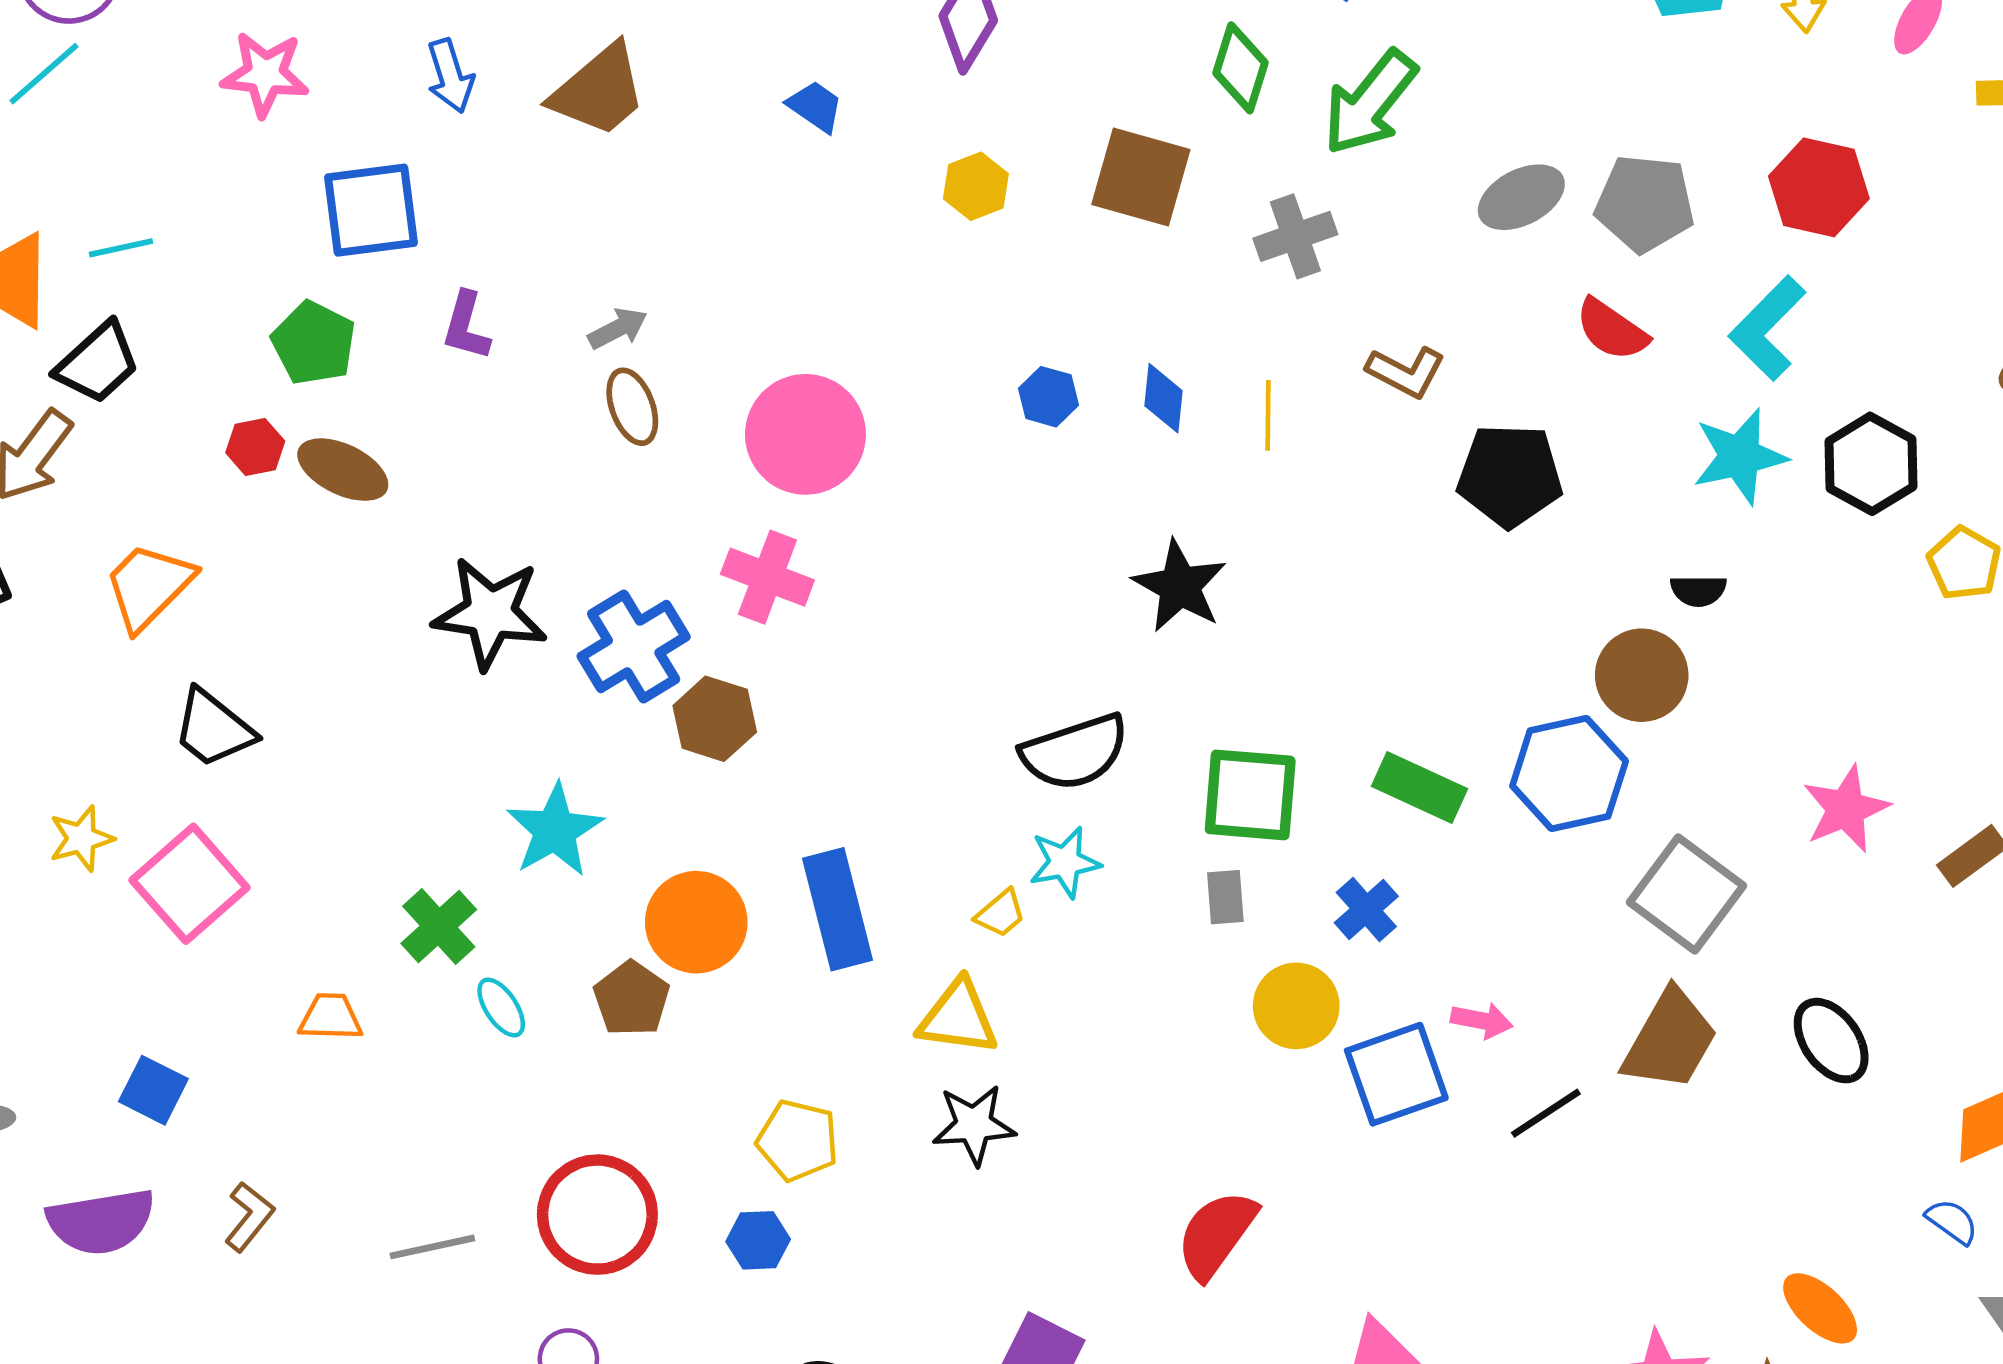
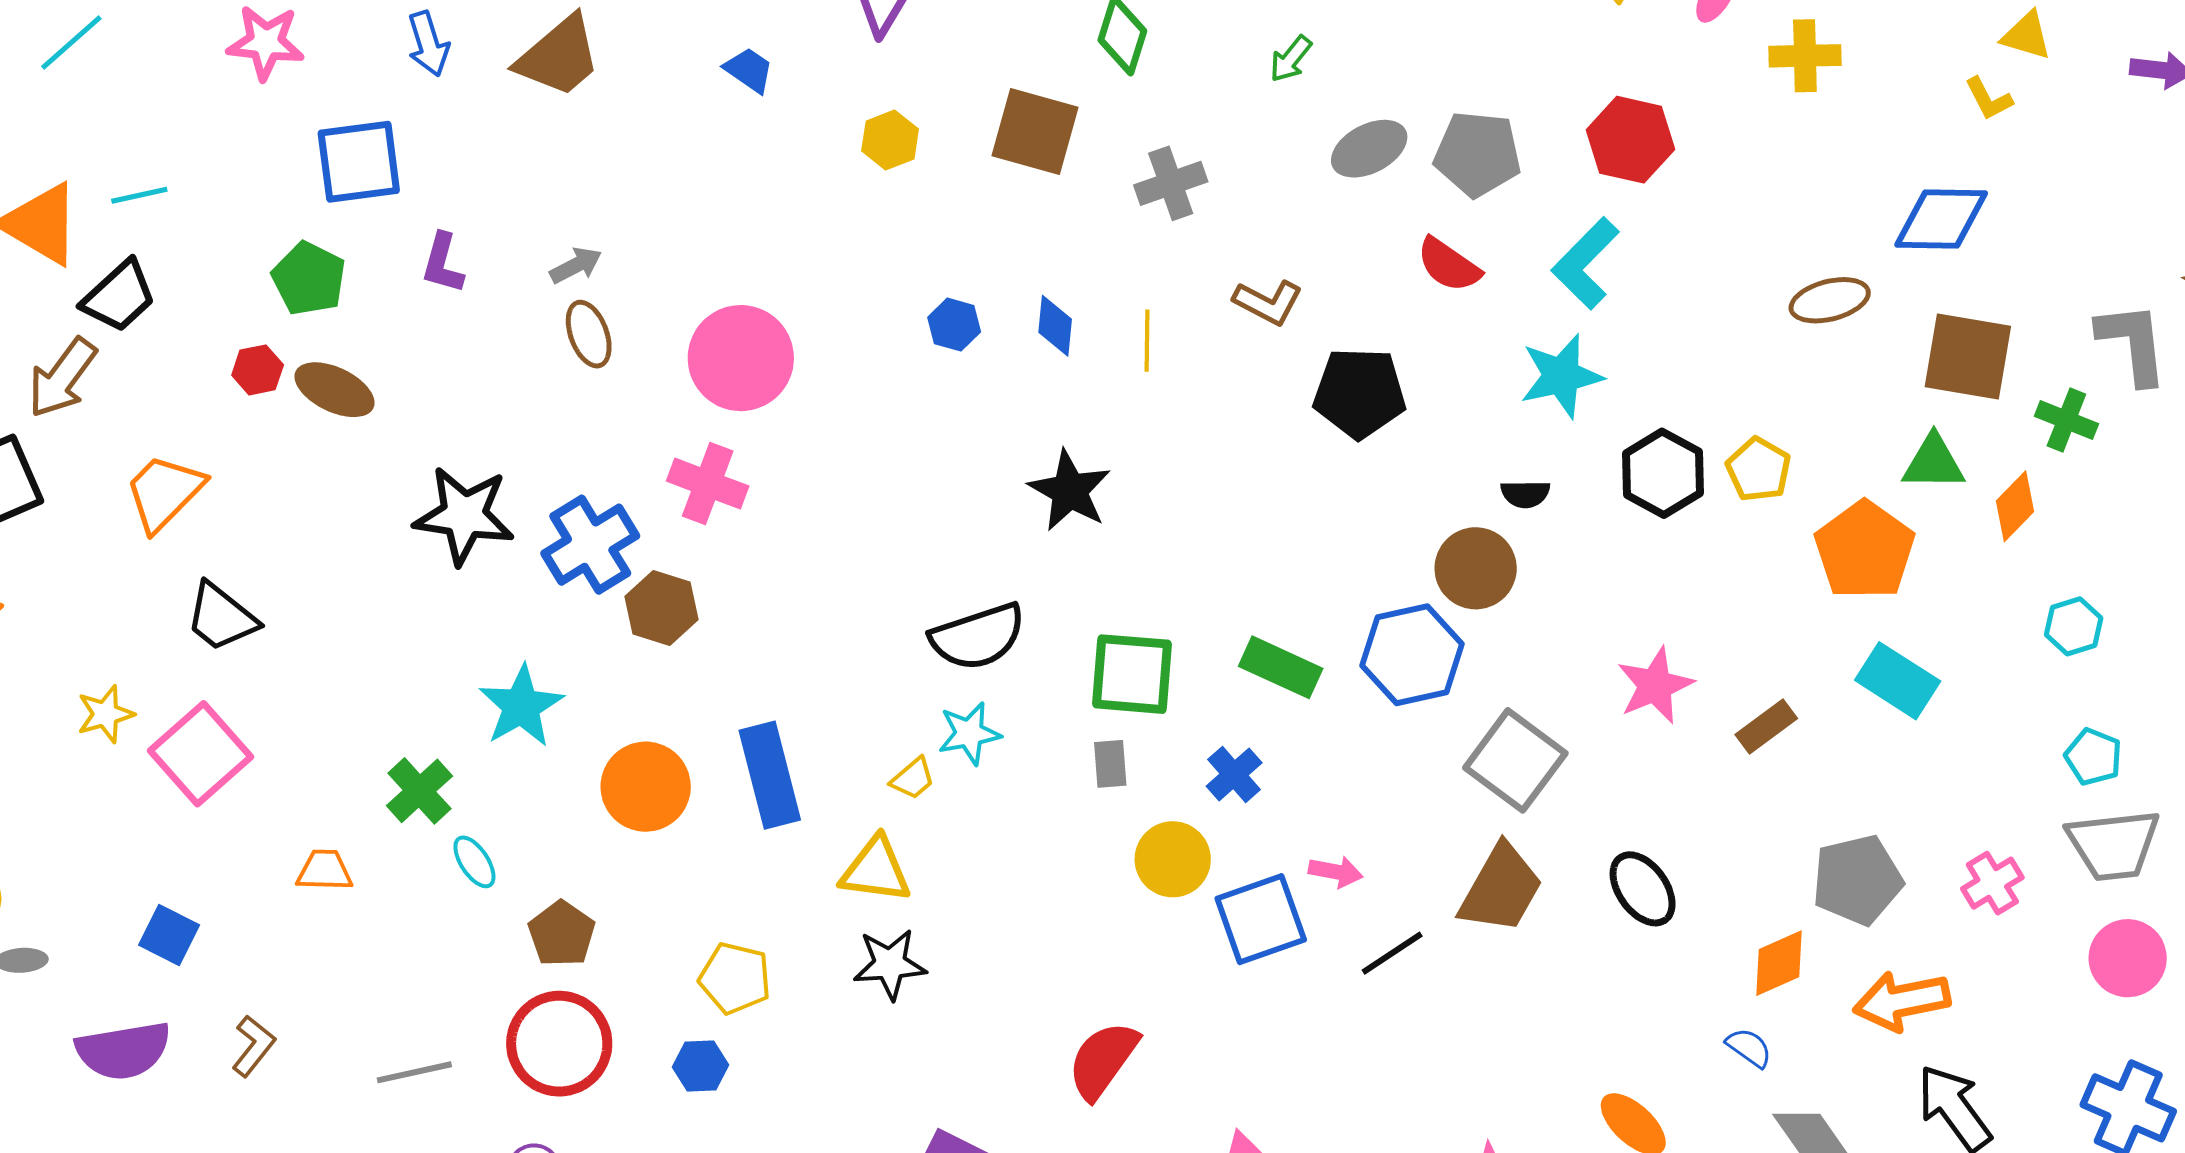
green arrow: (1370, 103) -> (1291, 59), moved, size x0.5
black hexagon: (1871, 464) -> (1663, 473), moved
brown pentagon: (632, 999) -> (562, 934), moved

